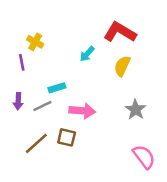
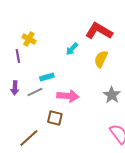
brown line: (36, 143) -> (29, 138), moved

